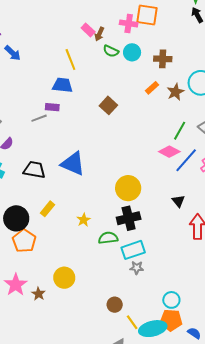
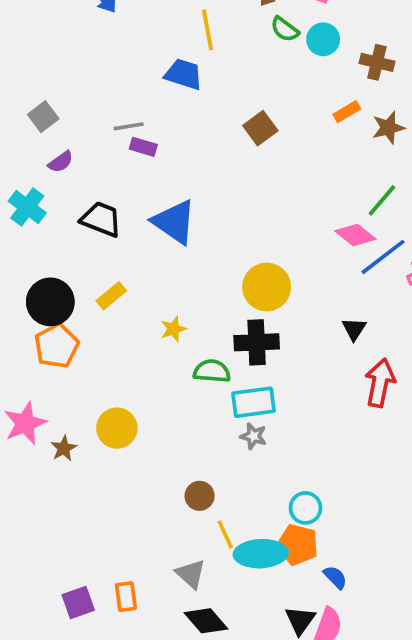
purple rectangle: (52, 107) -> (143, 147), moved

